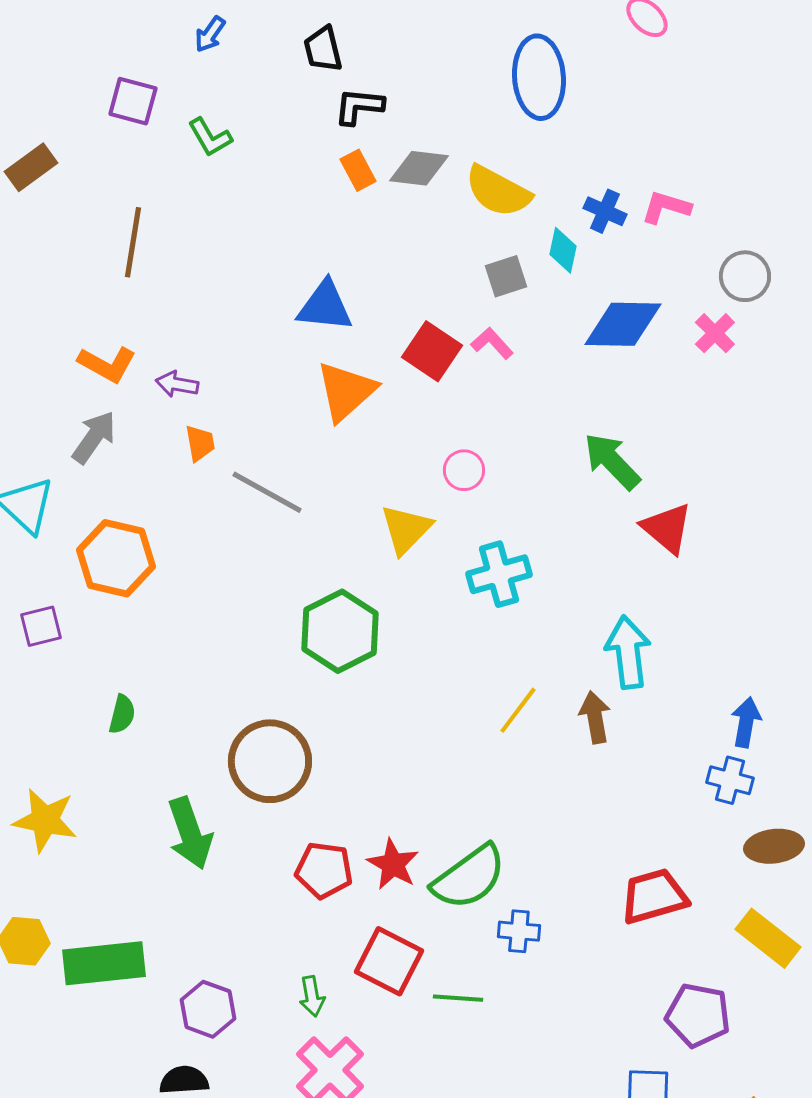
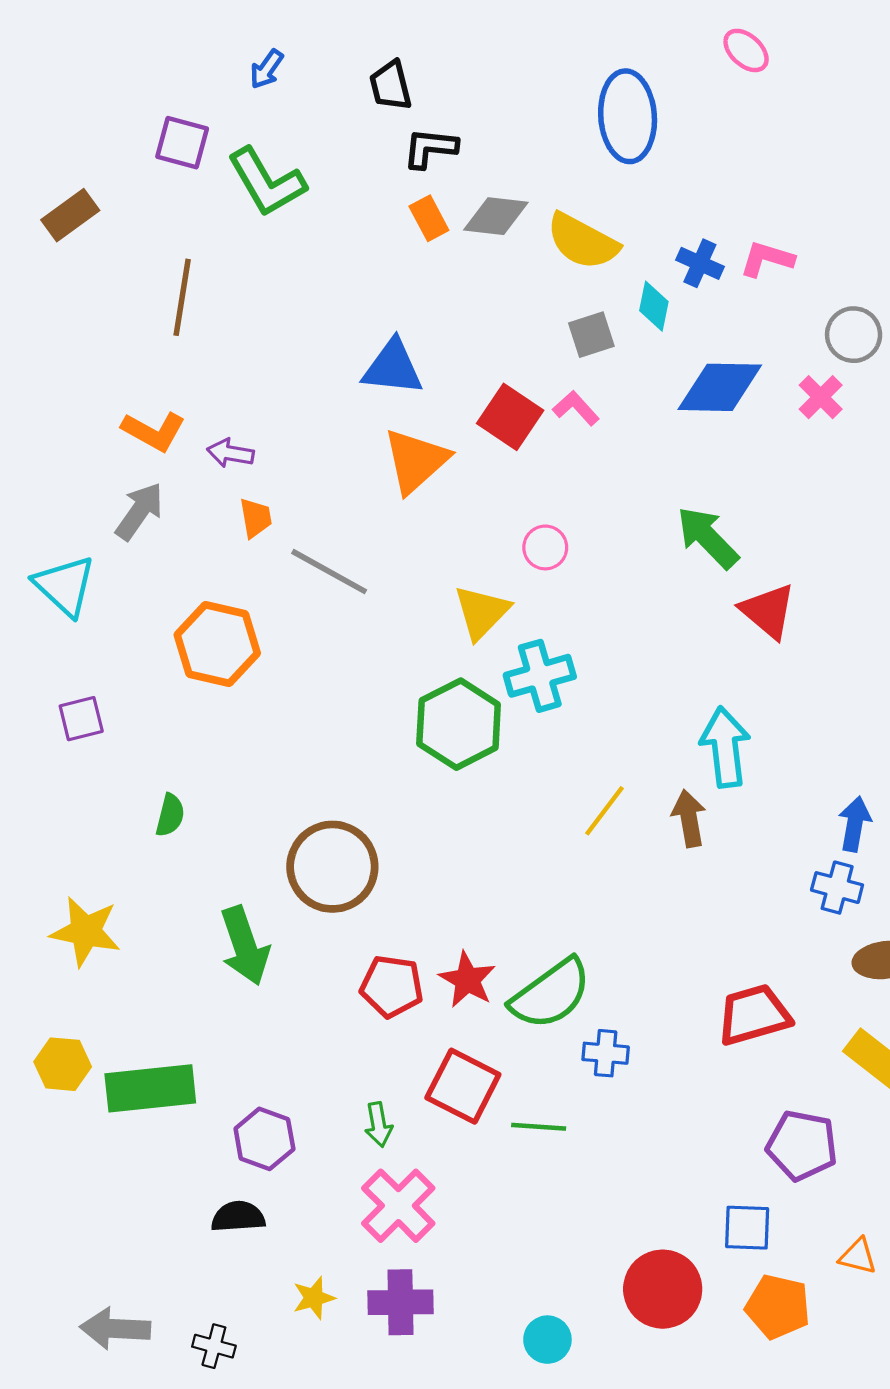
green L-shape: (210, 137) -> (267, 182), size x1.6
orange hexagon: (116, 558) -> (217, 644), moved
cyan cross: (499, 574) -> (540, 676), moved
green hexagon: (340, 631) -> (459, 724), moved

